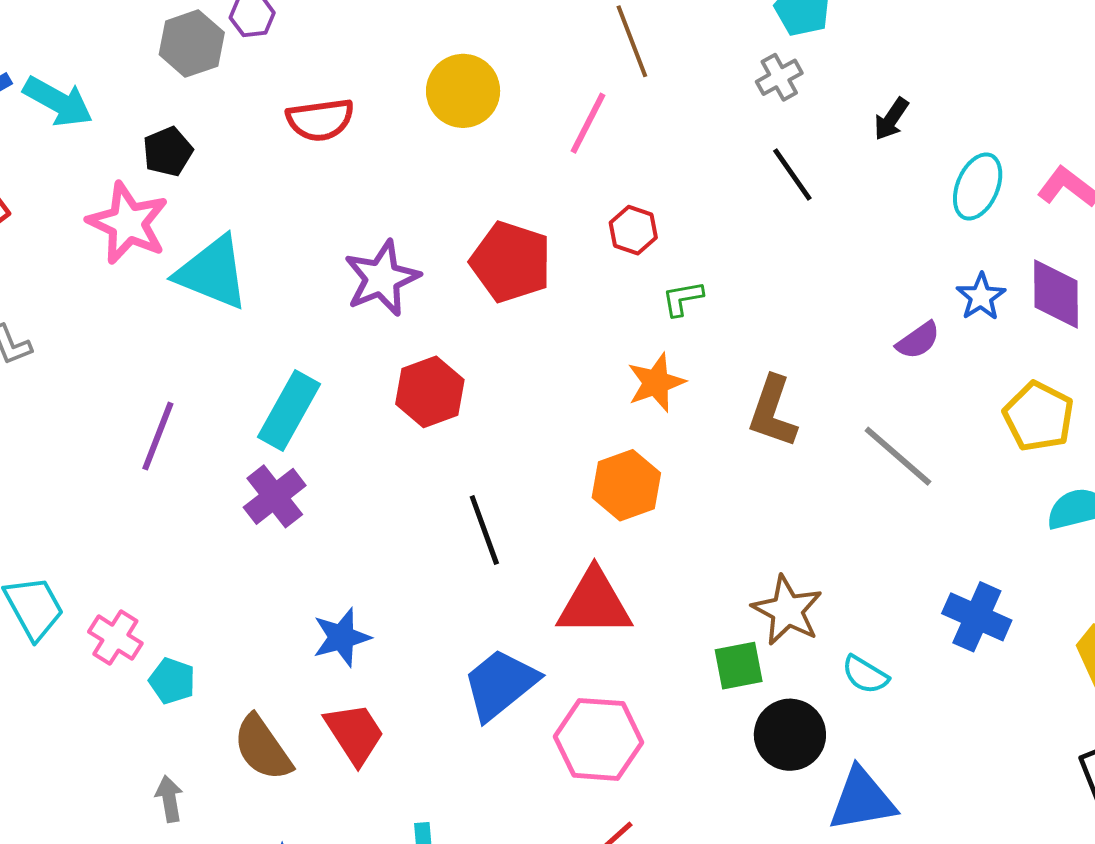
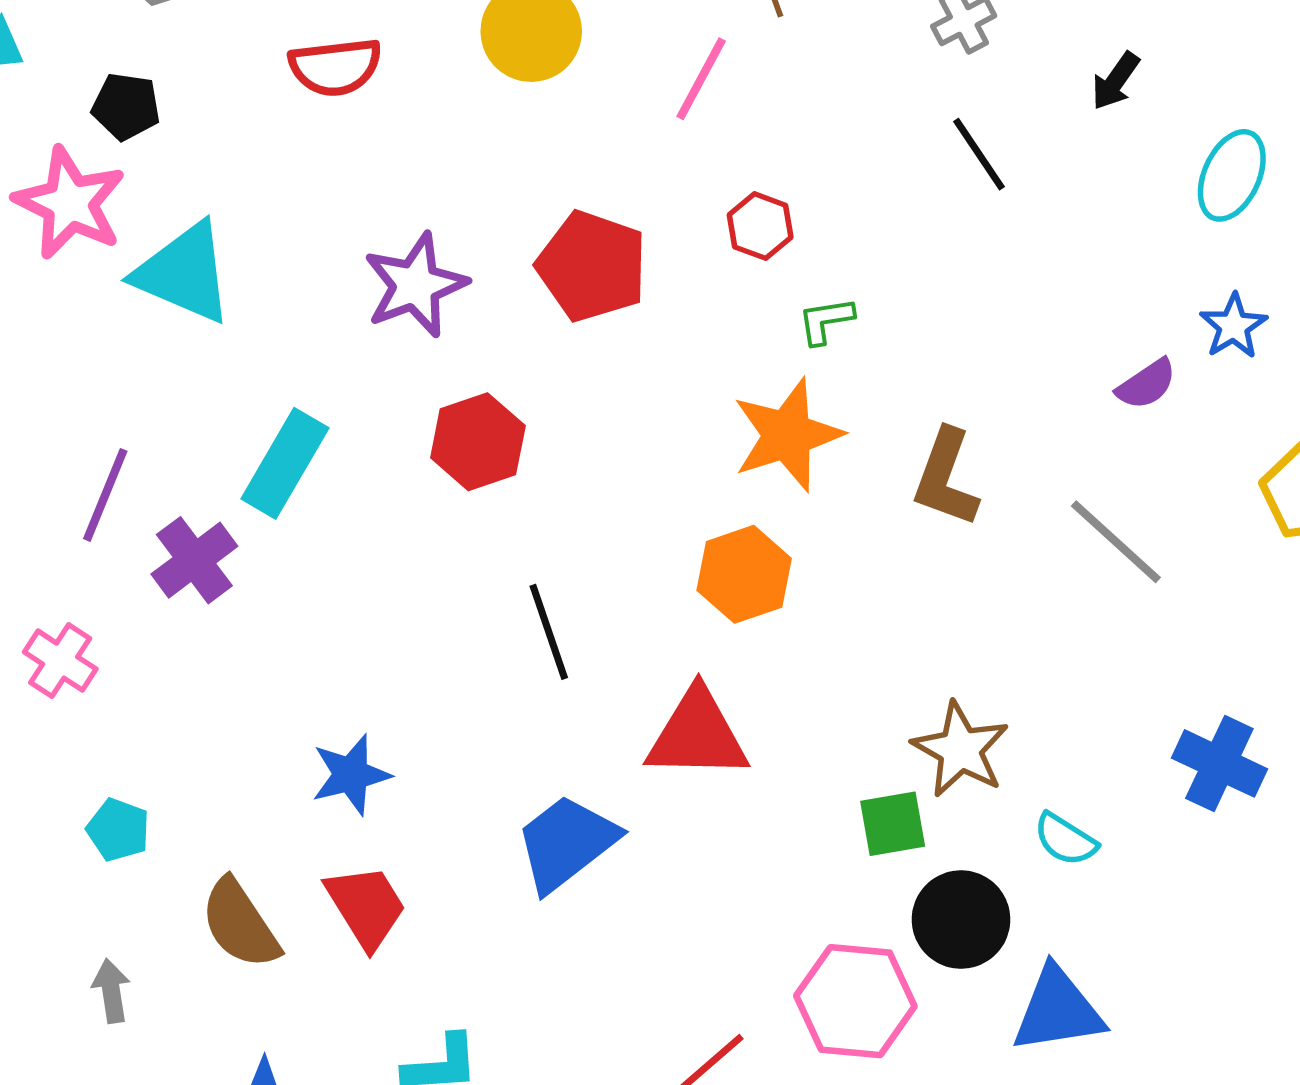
black pentagon: (168, 152) -> (126, 106), turned 30
orange star: (656, 383) -> (787, 435), size x1.4
purple cross: (275, 496) -> (194, 560), moved
pink cross: (115, 638) -> (60, 661), moved
pink hexagon: (598, 739) -> (855, 1001), moved

